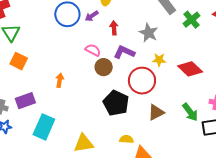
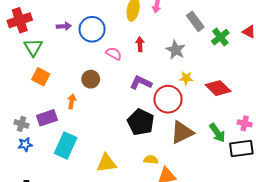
purple arrow: (92, 16) -> (64, 26), moved, turned -152
pink semicircle: (93, 50) -> (114, 54), moved
purple L-shape: (124, 52) -> (141, 83), moved
brown circle: (104, 67) -> (91, 79), moved
orange arrow: (60, 80) -> (72, 101), moved
brown triangle: (156, 112) -> (182, 132), size x1.4

